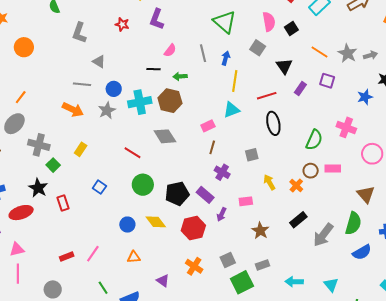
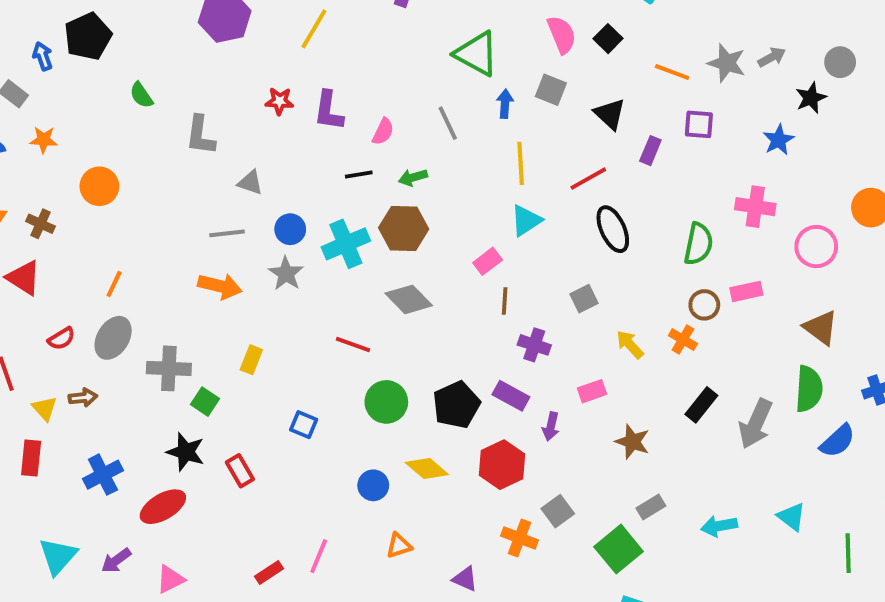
purple L-shape: (157, 19) -> (329, 111), moved
blue arrow: (226, 58) -> (505, 104), moved
gray square: (228, 260) -> (558, 511), moved

